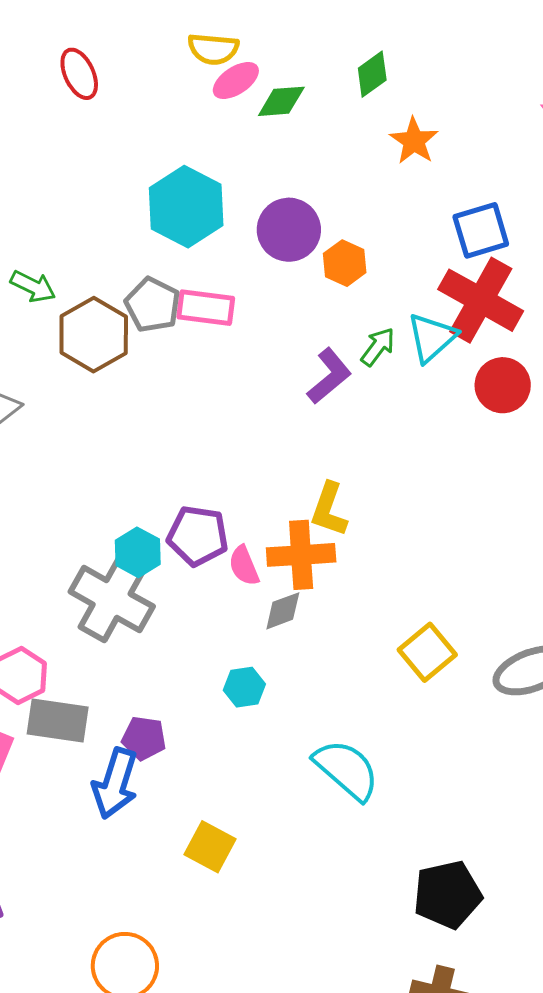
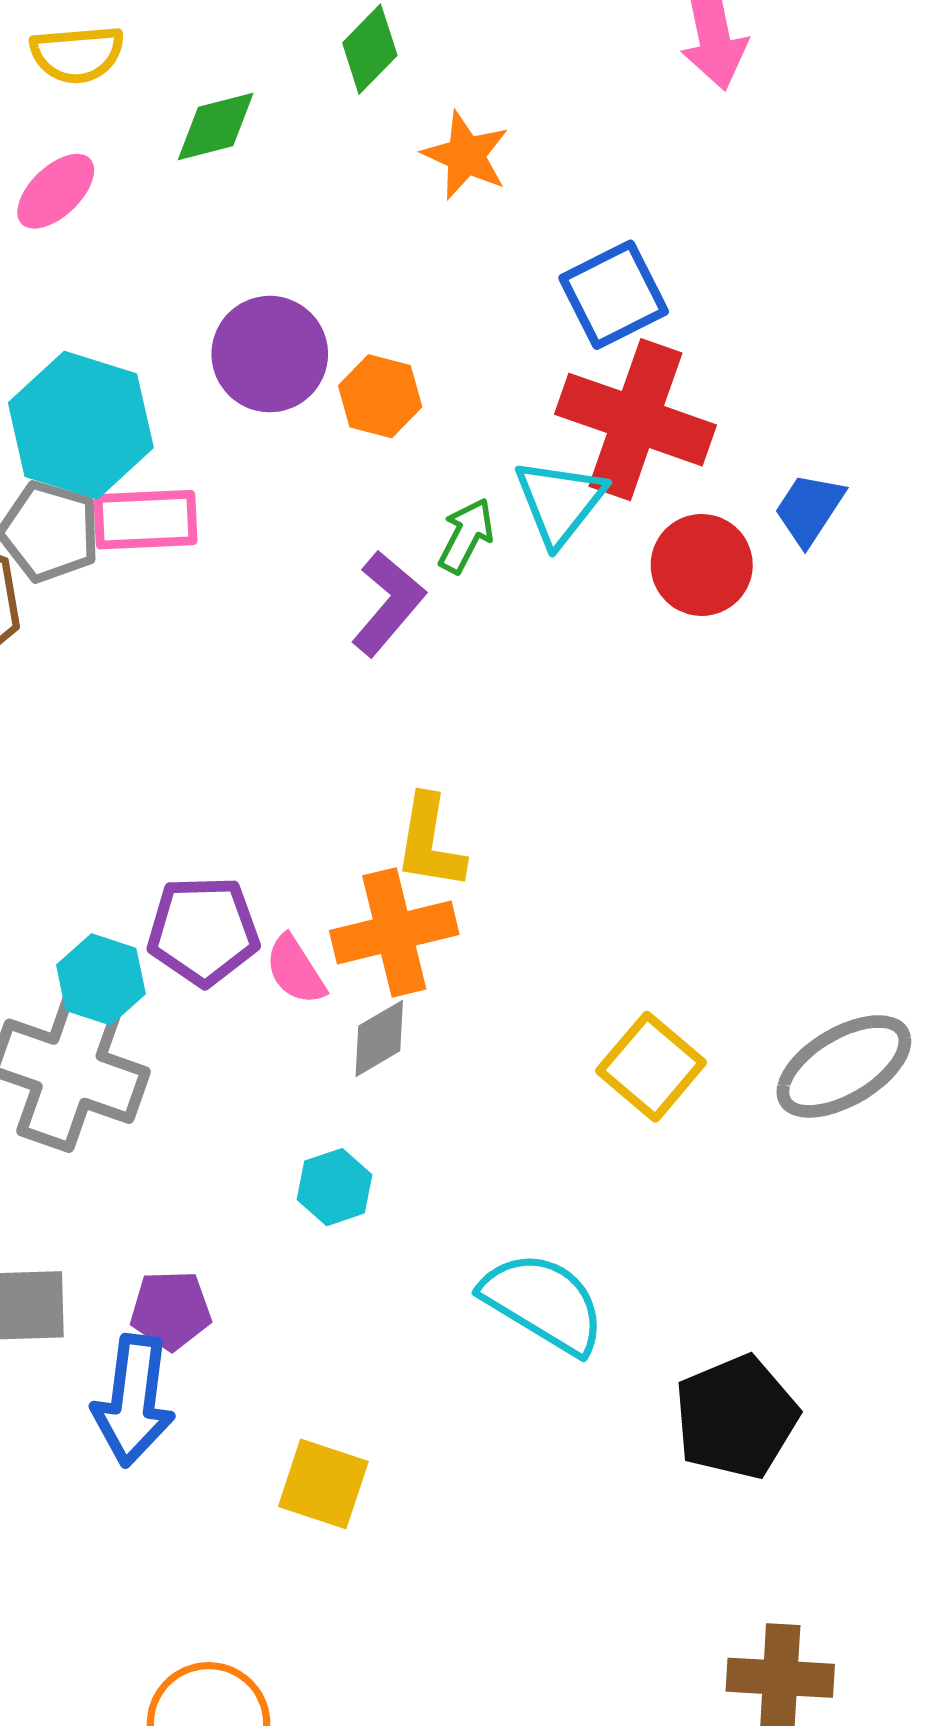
pink ellipse: (236, 81) -> (56, 191), moved
cyan hexagon: (186, 207) -> (81, 425), moved
black pentagon: (448, 895) -> (736, 1417), moved

